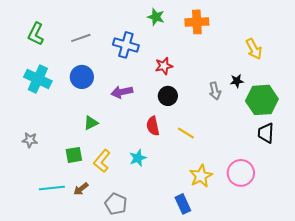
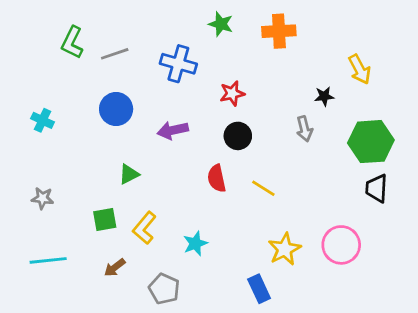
green L-shape: (36, 34) -> (72, 42), moved
cyan cross: (38, 79) -> (42, 120), moved, size x0.6
black star: (237, 81) -> (324, 96), moved
cyan star: (138, 158) -> (195, 243), moved
cyan line: (52, 188) -> (48, 260), moved

